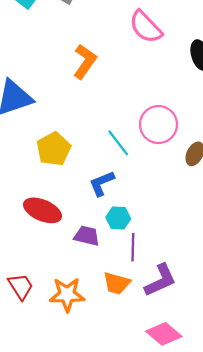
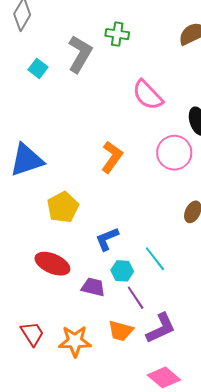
orange L-shape: (85, 62) -> (112, 157), moved
pink circle: (158, 125) -> (174, 153), moved
cyan line: (118, 143) -> (155, 259), moved
purple line: (133, 247) -> (136, 298), turned -35

